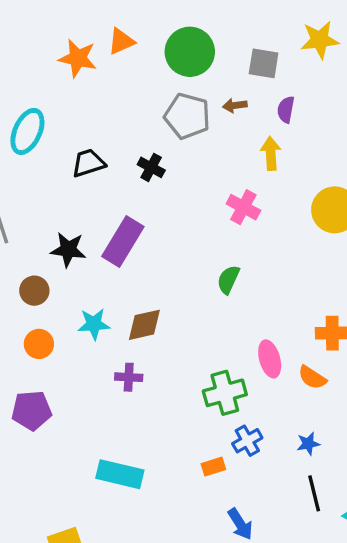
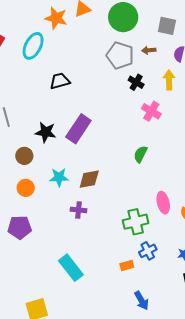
cyan ellipse: (27, 131) -> (33, 46), moved
black cross: (151, 167) -> (136, 82), moved
cyan rectangle: (120, 474) -> (71, 268), turned 36

